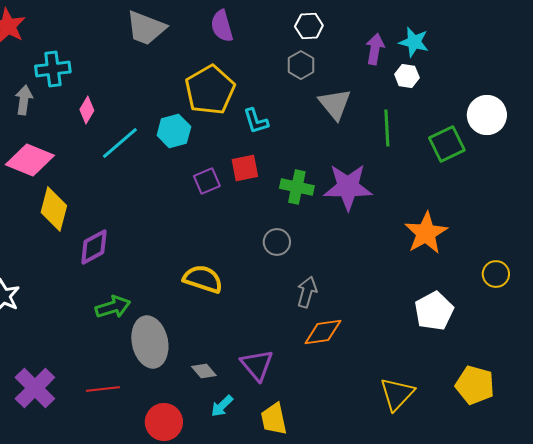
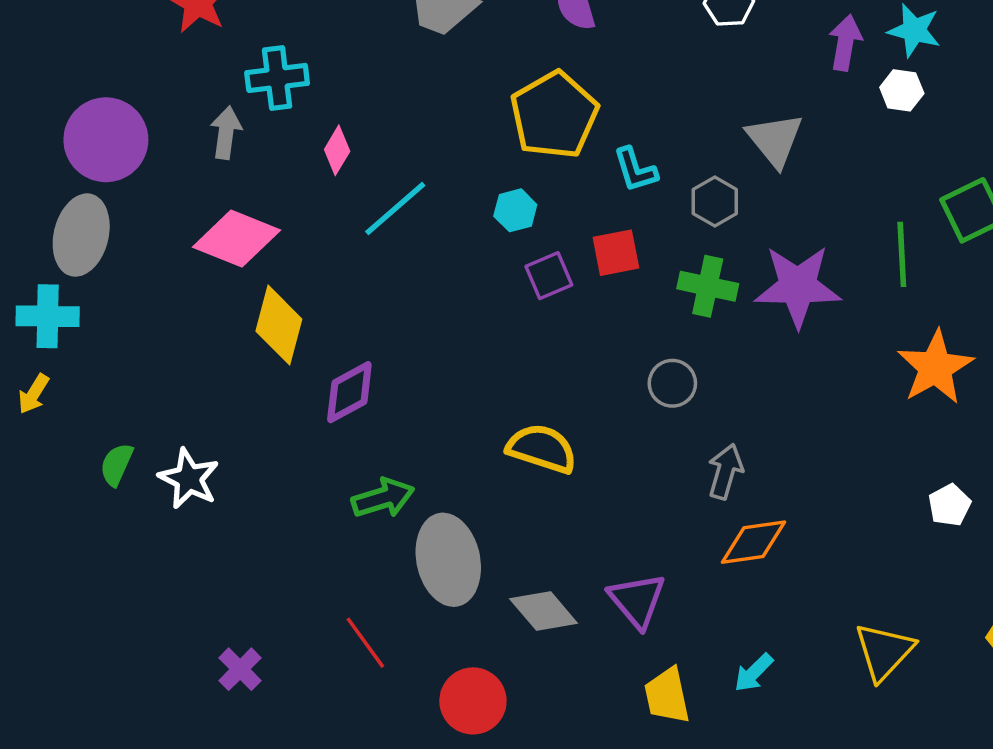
gray hexagon: (301, 65) -> (715, 202), moved
green line: (387, 128) -> (902, 254), moved
cyan hexagon: (174, 131) -> (515, 210), moved, size x0.7
white pentagon: (434, 311) -> (949, 505), size x0.6
gray diamond: (204, 371) -> (544, 611), size x1.5
purple cross: (35, 388) -> (240, 669), moved, size x0.6
red line: (103, 389) -> (365, 643), turned 60
cyan arrow: (222, 406) -> (754, 673), moved

